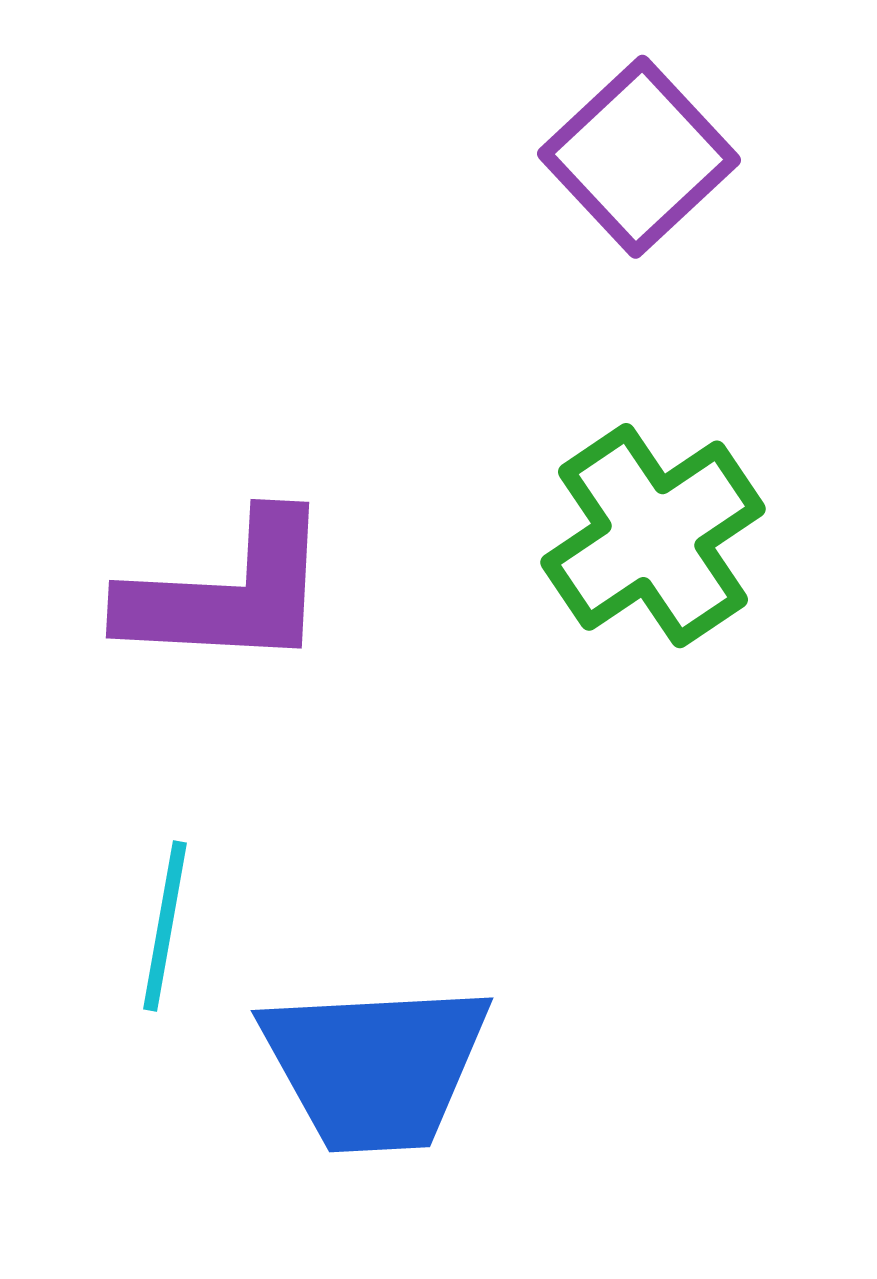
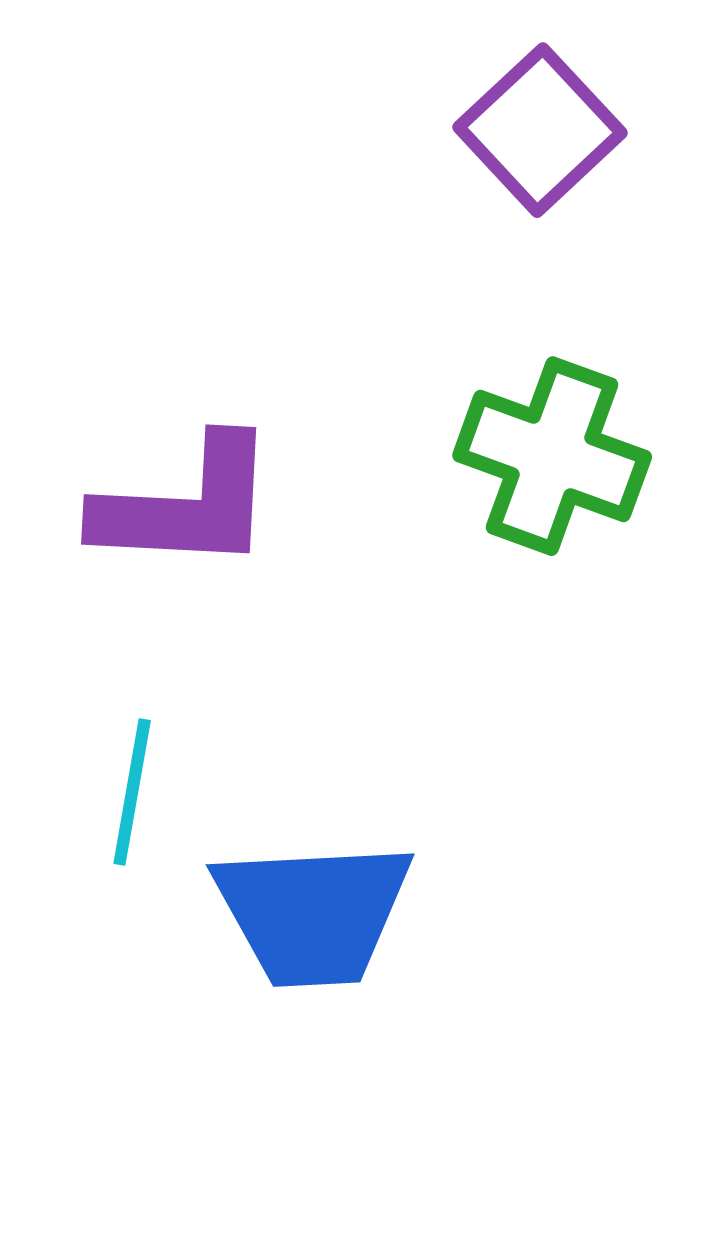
green cross: (653, 536) -> (552, 456), turned -36

